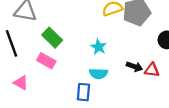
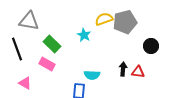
cyan star: (99, 47) -> (84, 35), moved
black arrow: (134, 67) -> (123, 69), turned -104

